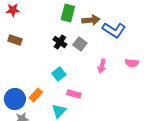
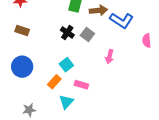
pink semicircle: (132, 63) -> (147, 41), moved, turned 80
orange rectangle: (36, 95) -> (54, 82), moved
blue circle: (15, 99) -> (22, 67), moved

